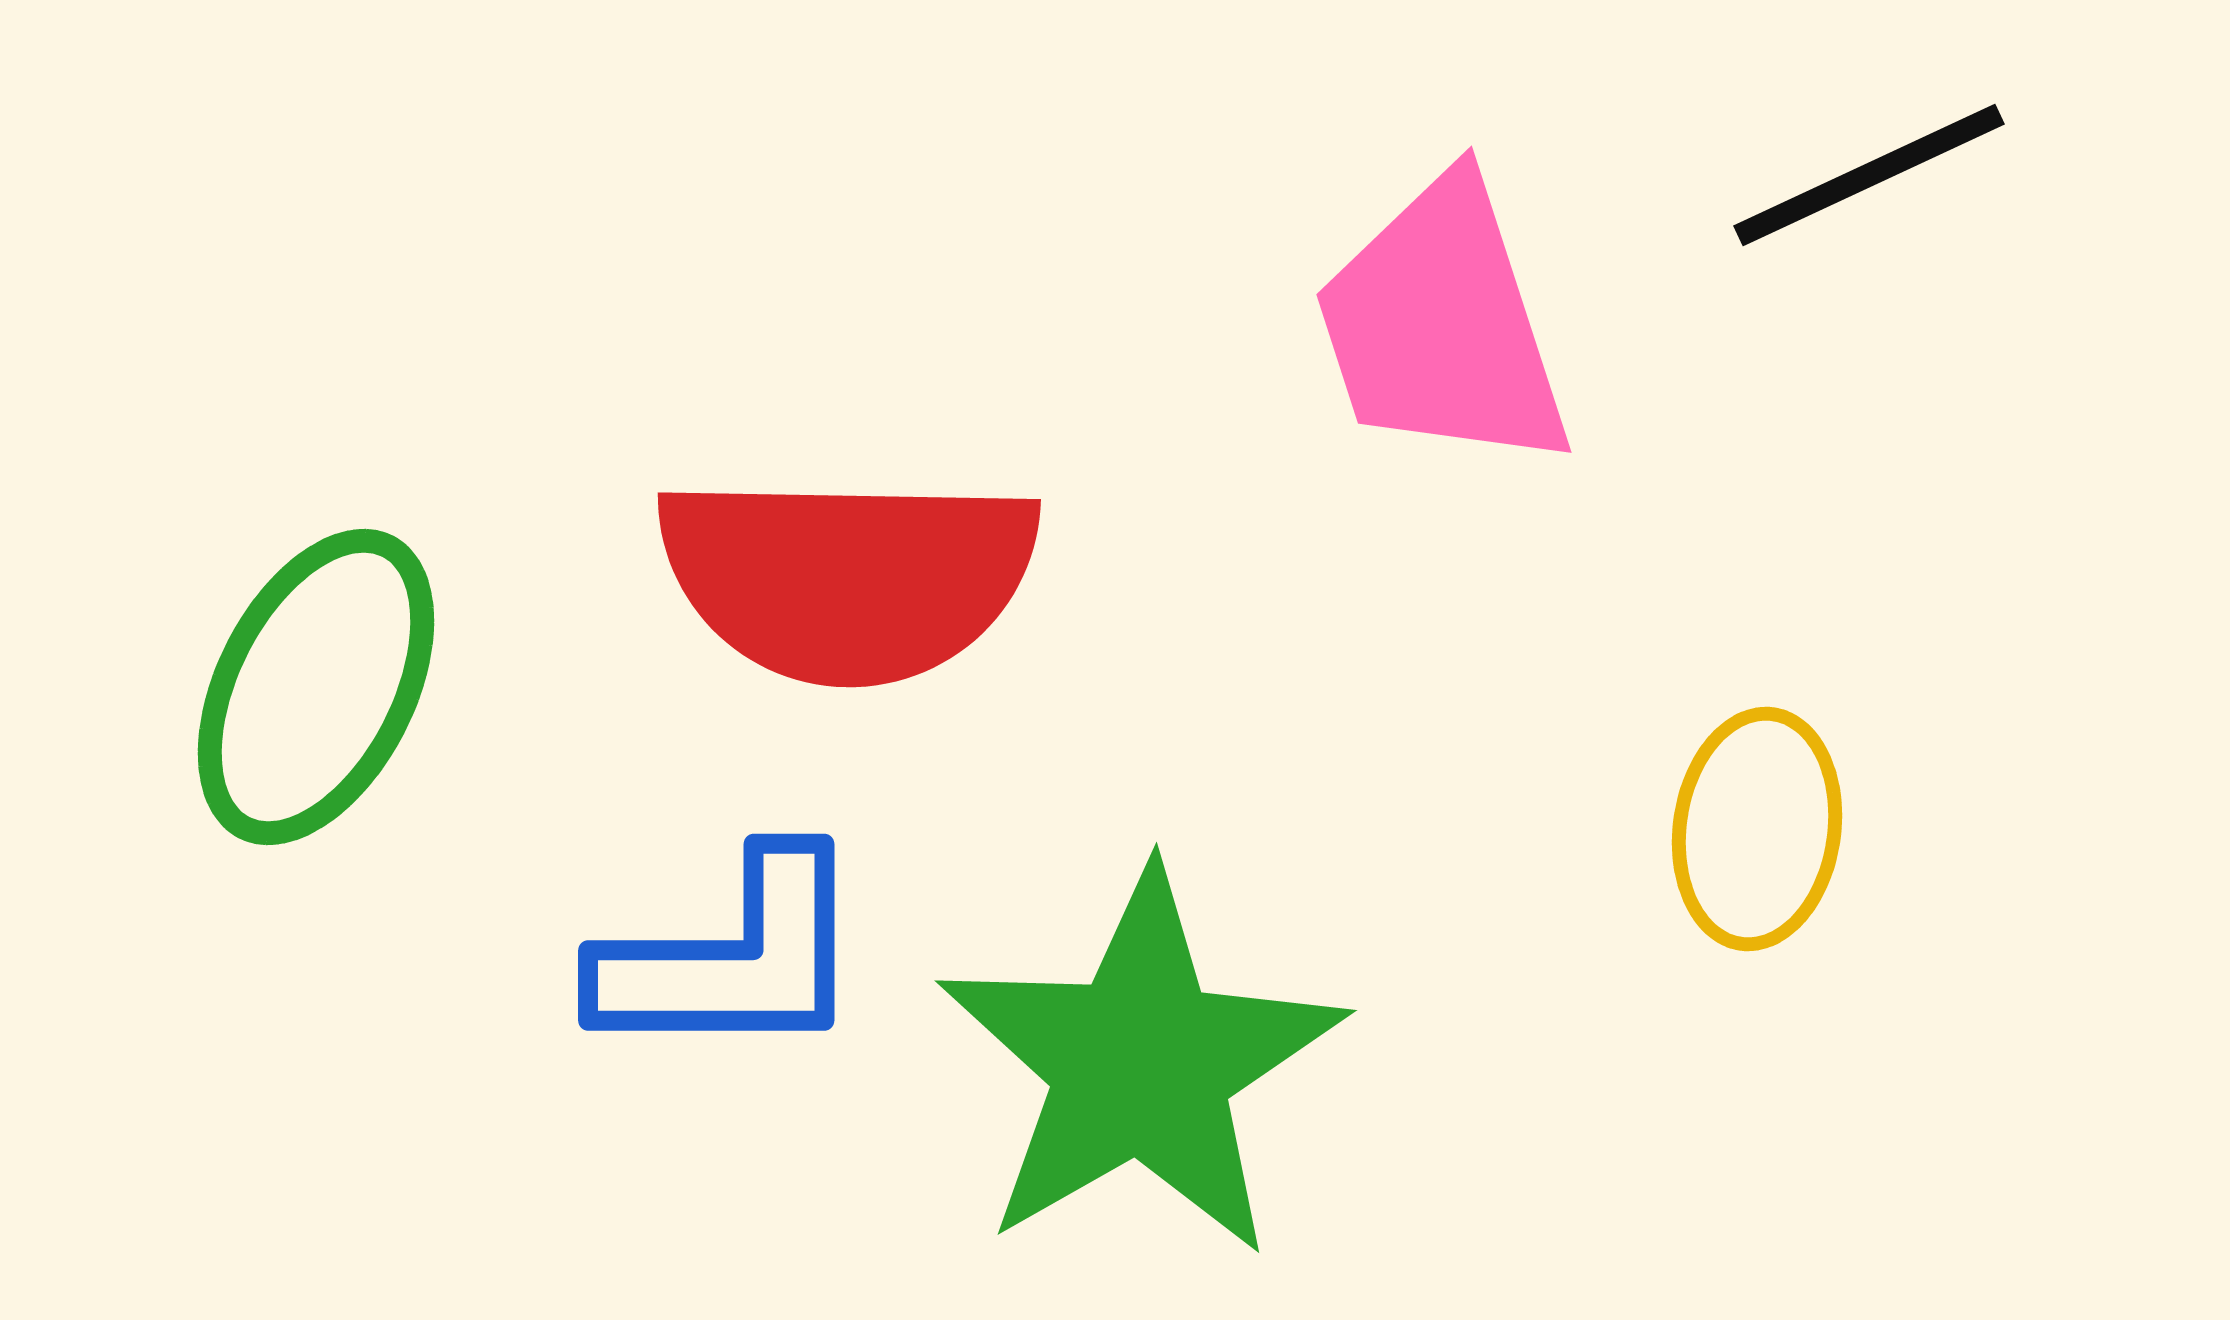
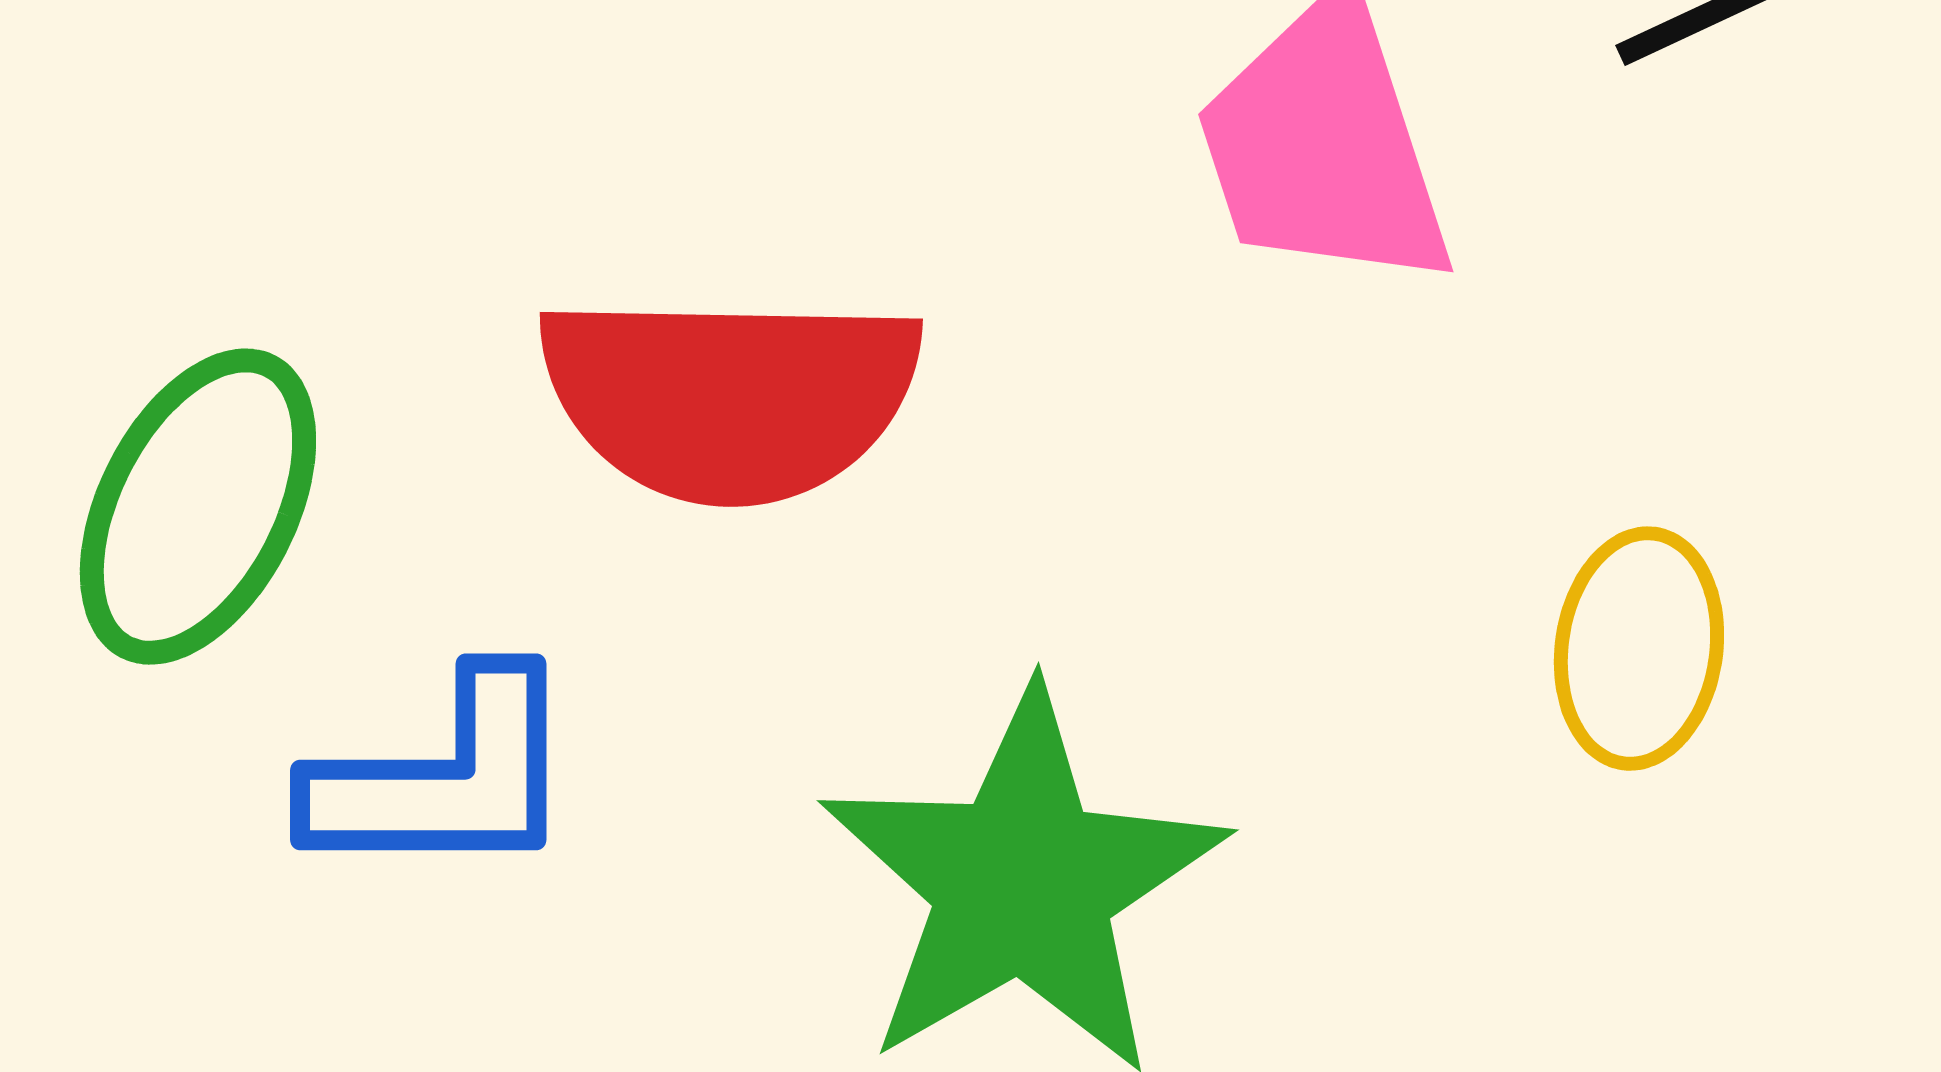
blue L-shape: (732, 958) -> (444, 778), moved

